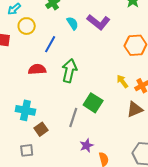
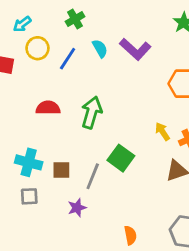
blue line: (50, 44) -> (68, 59), moved
brown square: (41, 129) -> (61, 170), moved, turned 32
purple star: (87, 146) -> (77, 208), moved
gray square: (27, 150) -> (29, 196), moved

